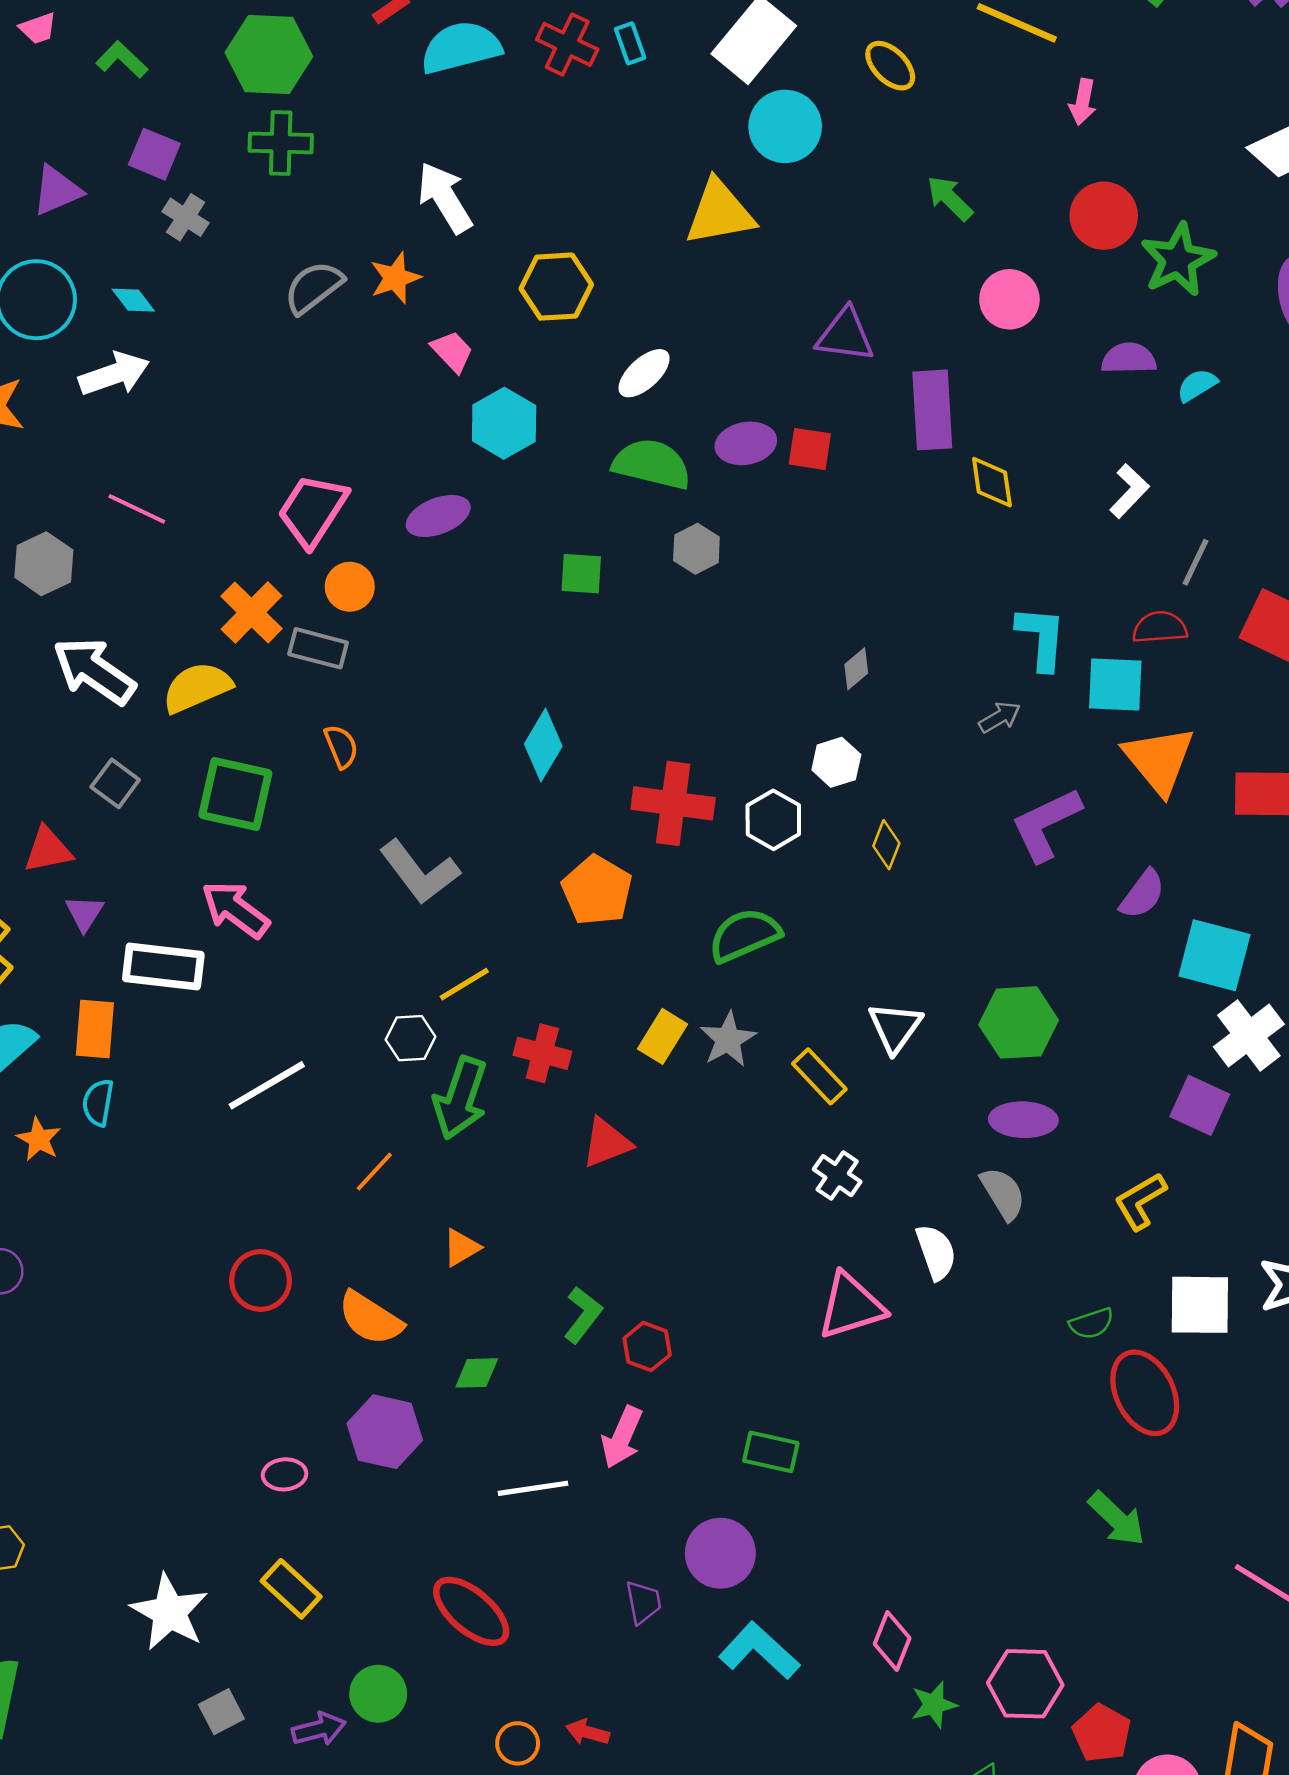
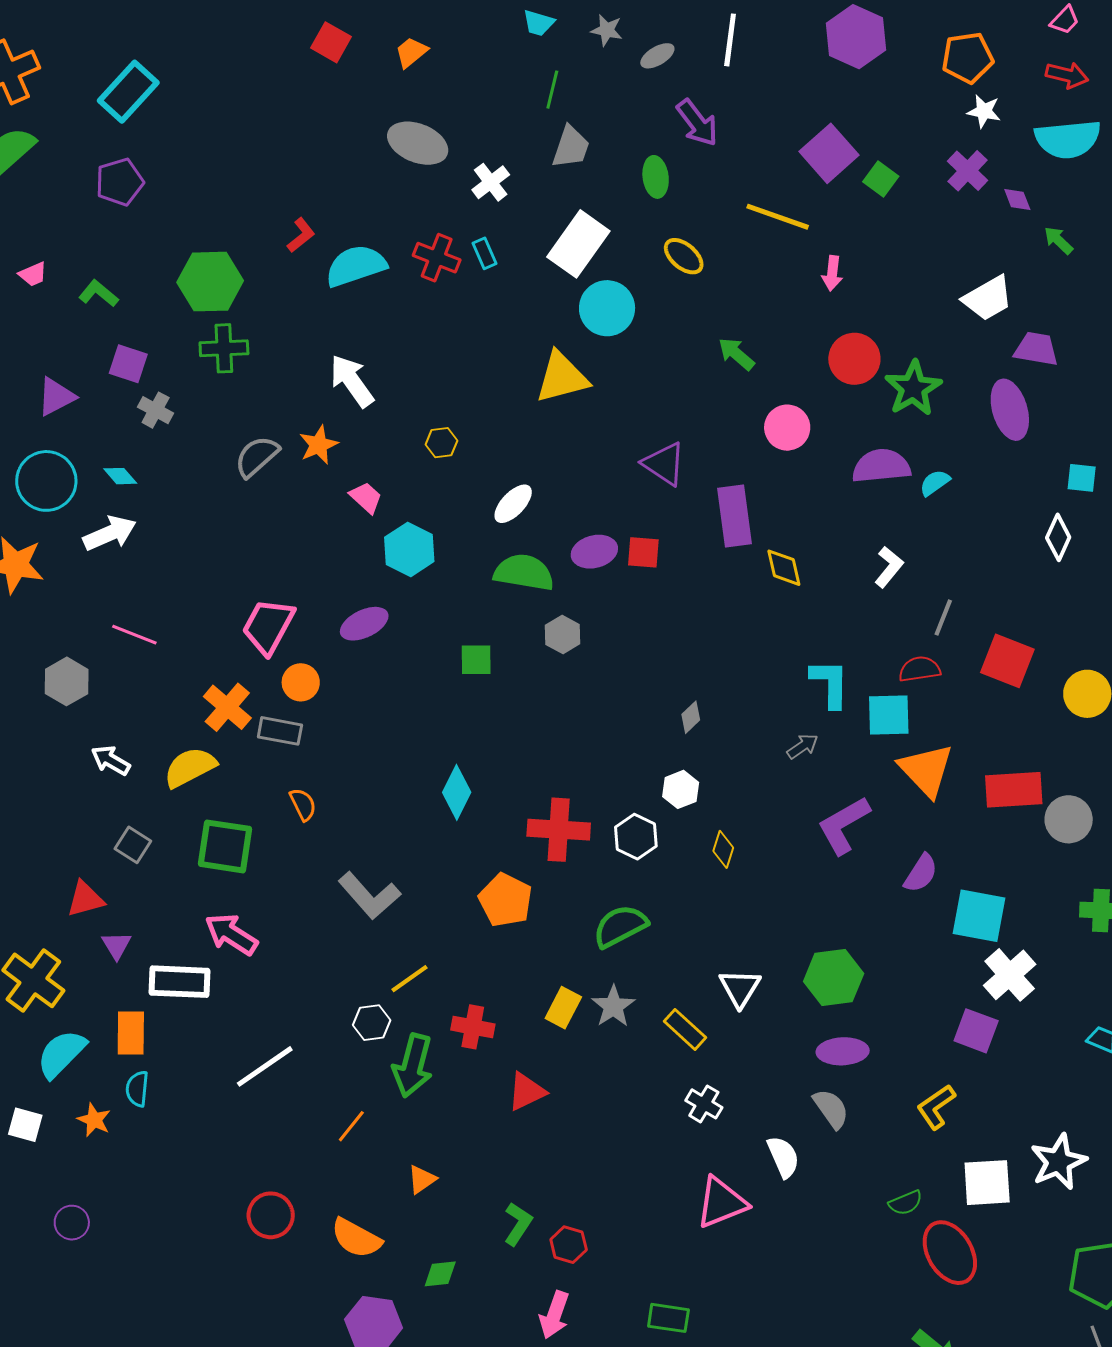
yellow hexagon: (556, 287) -> (441, 443), size x0.6
purple triangle: (845, 335) -> (664, 464), turned 30
purple semicircle: (1129, 358) -> (881, 466), size x1.4
white arrow: (94, 671) -> (111, 760), size x0.6

